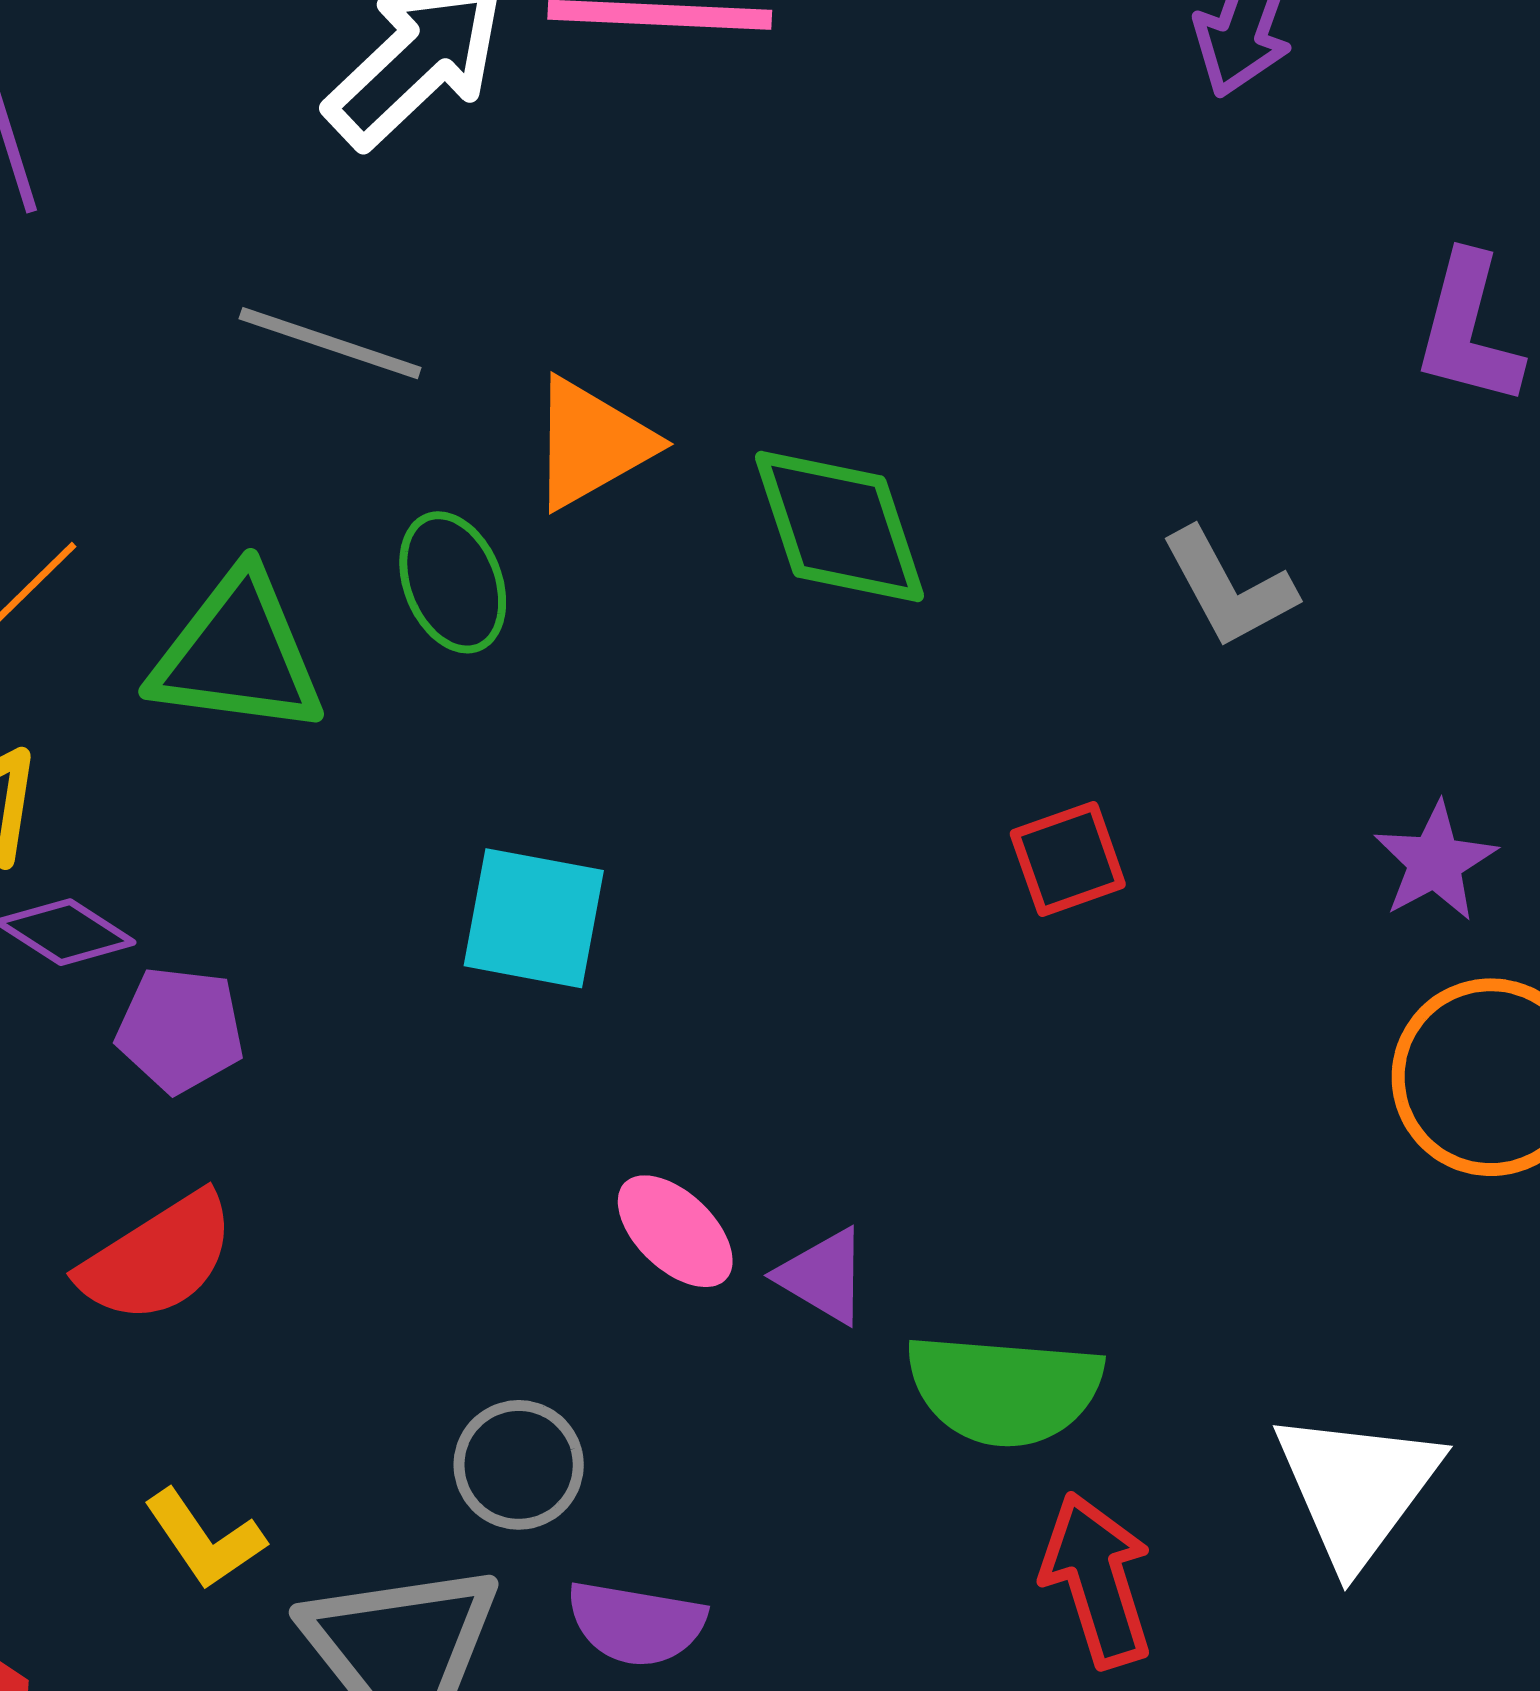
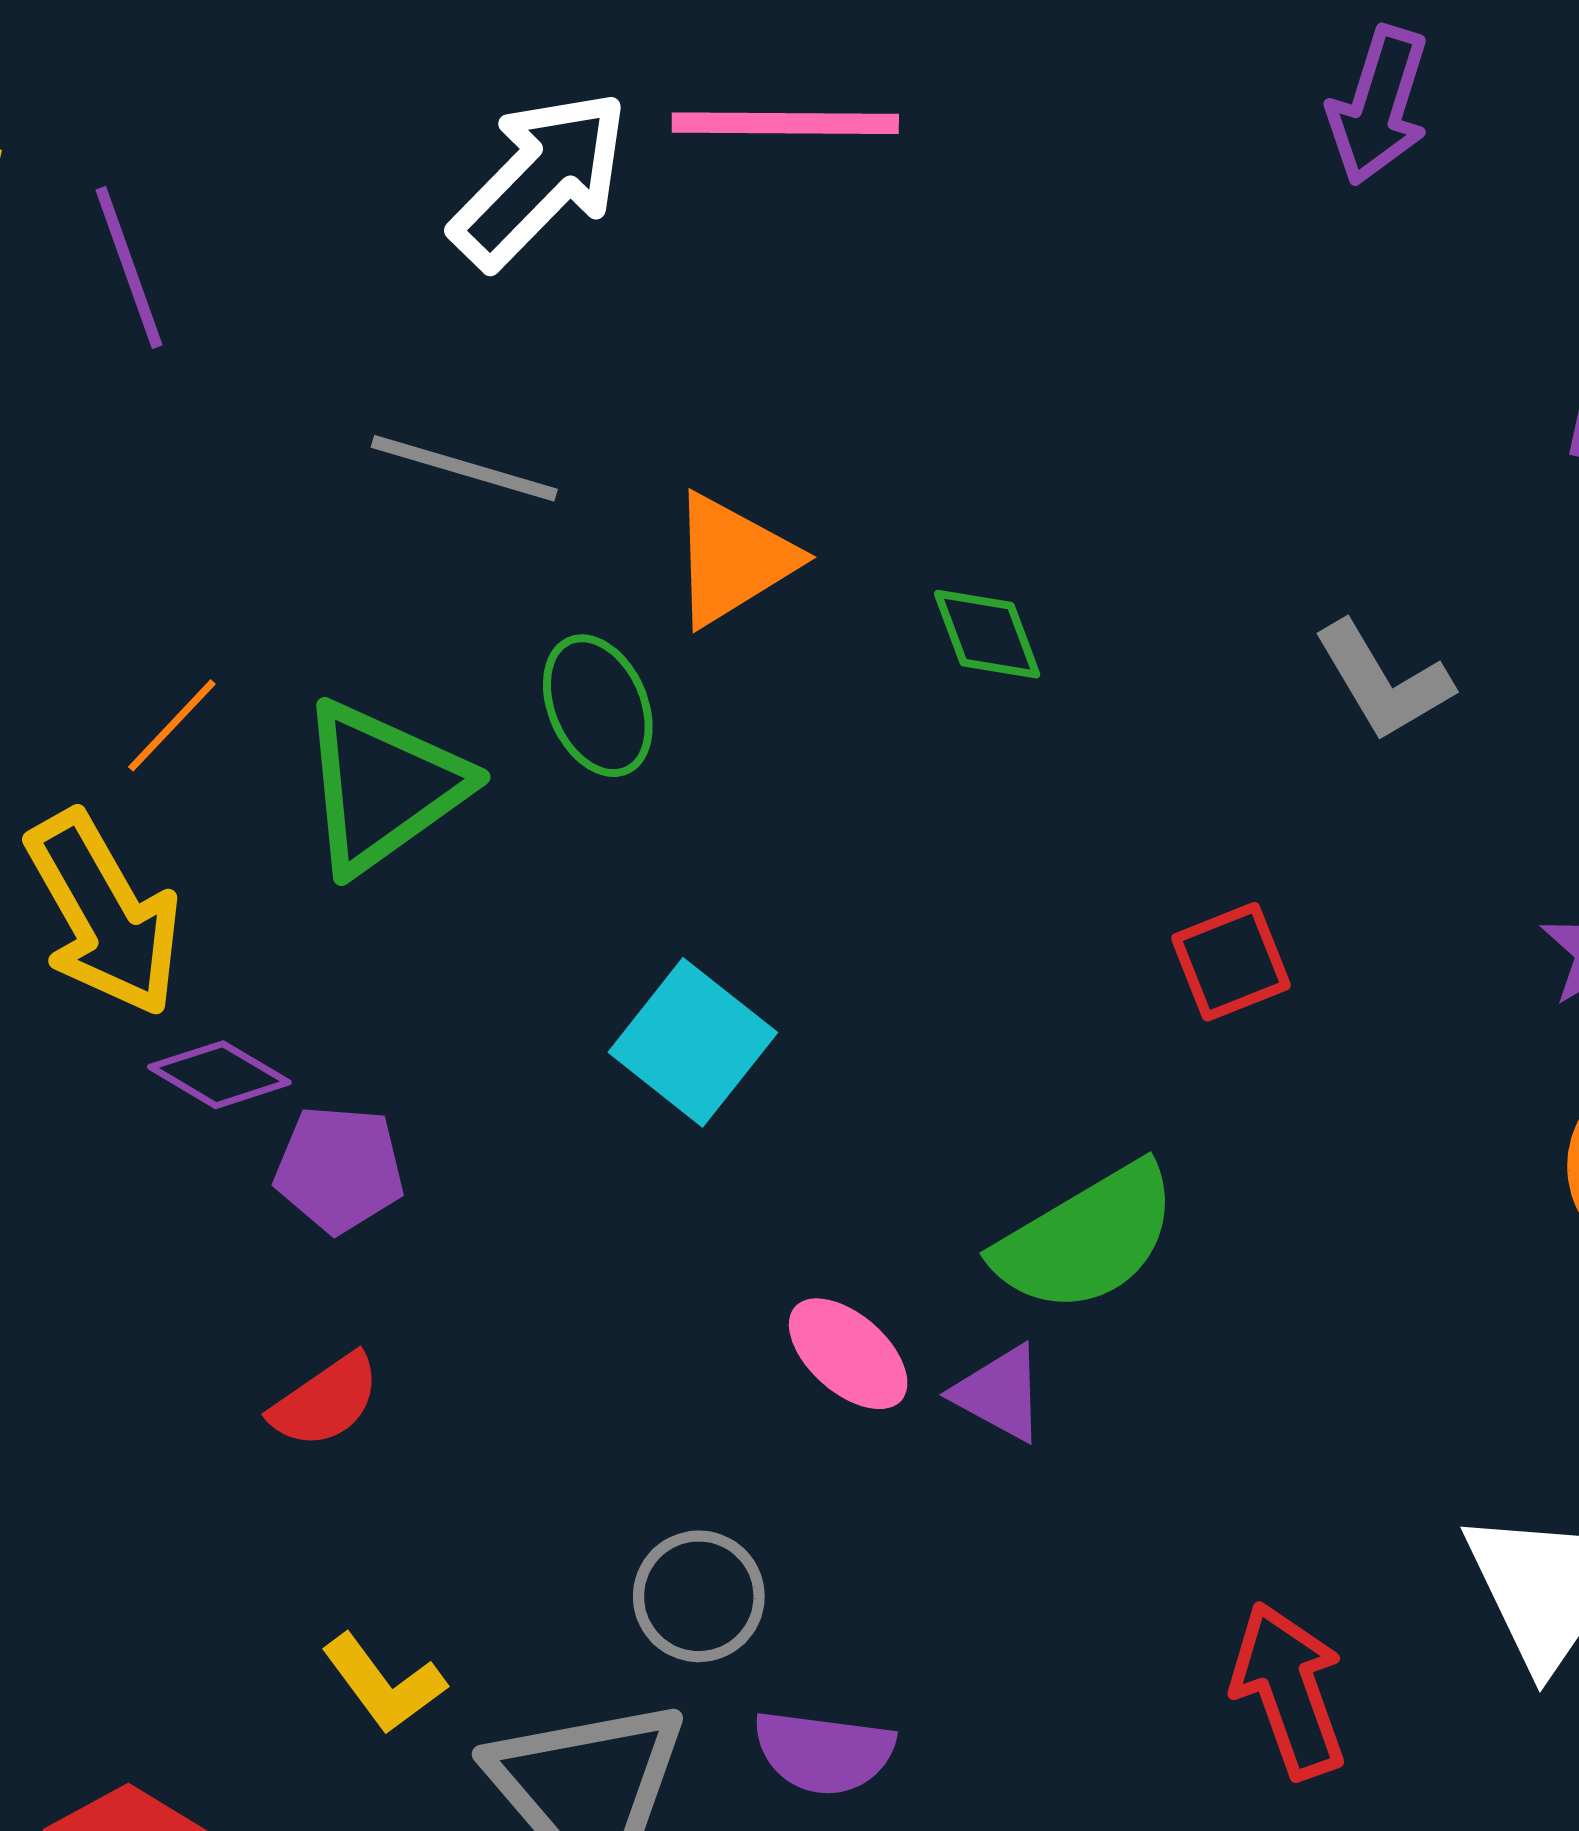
green diamond: (840, 527) -> (987, 634), size x0.6
green triangle: (238, 654) -> (383, 787), turned -41
cyan square: (534, 918) -> (693, 1042), turned 30
red semicircle: (158, 1258) -> (325, 1401), size x0.7
green semicircle: (1004, 1389) -> (1087, 1238), moved, turned -33

